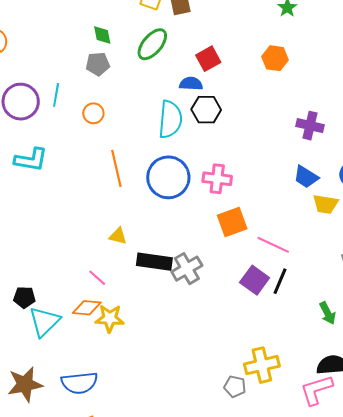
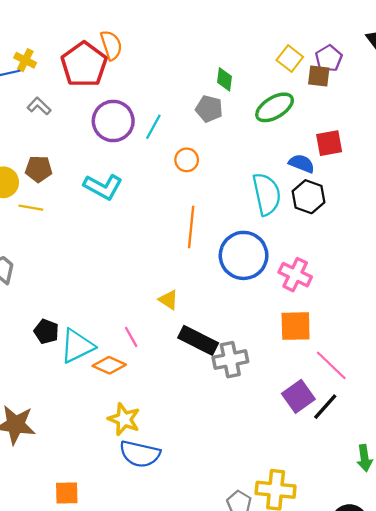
cyan semicircle: (170, 119) -> (267, 194), turned -36
yellow star: (110, 318) -> (124, 419), moved
cyan triangle: (44, 322) -> (77, 346), moved
blue semicircle: (79, 383) -> (140, 454), moved

